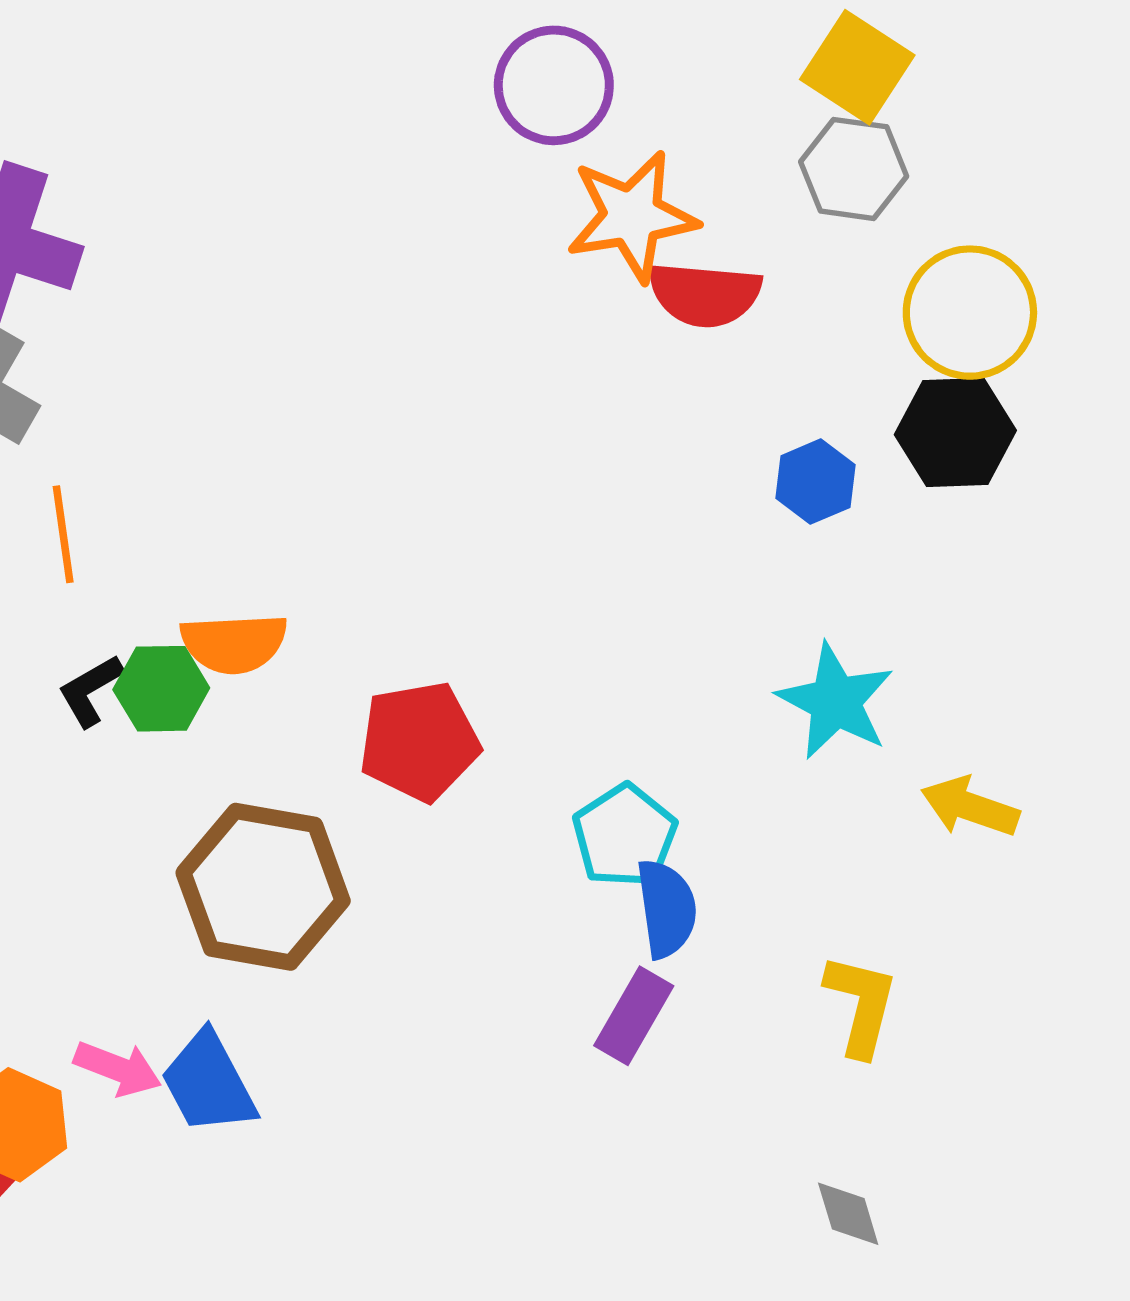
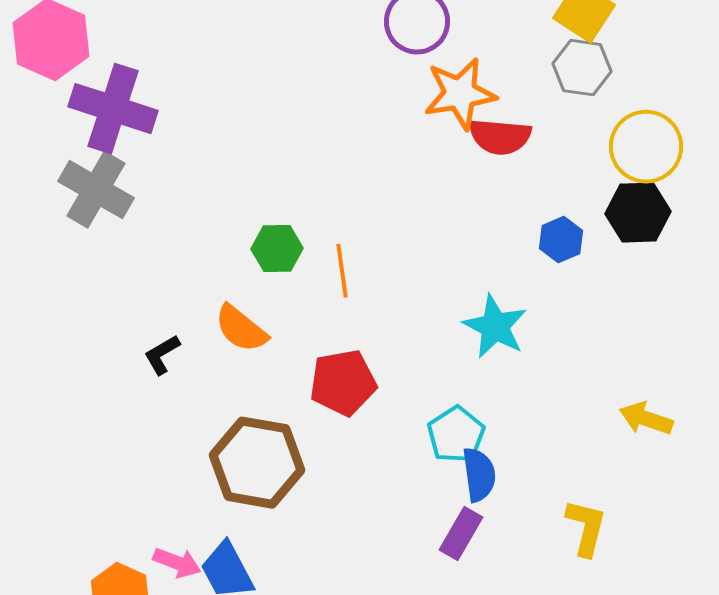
orange line: (63, 534) -> (342, 271), moved
orange semicircle: (234, 643) -> (241, 329), turned 42
green hexagon: (161, 689) -> (277, 249), moved
cyan star: (835, 701) -> (495, 327), moved

